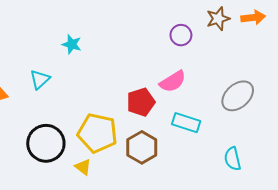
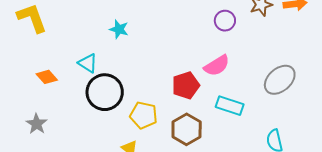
cyan triangle: (40, 79) -> (88, 63), turned -45
yellow pentagon: (97, 133) -> (144, 115), size x0.7
black circle: (46, 143) -> (105, 92), moved

